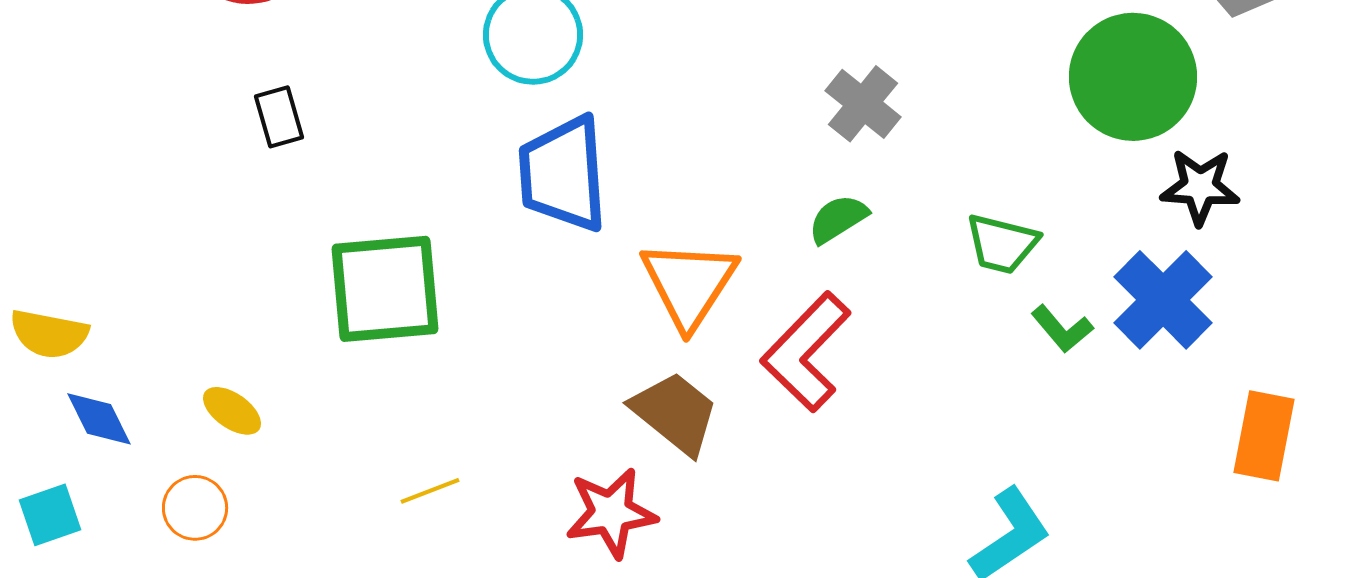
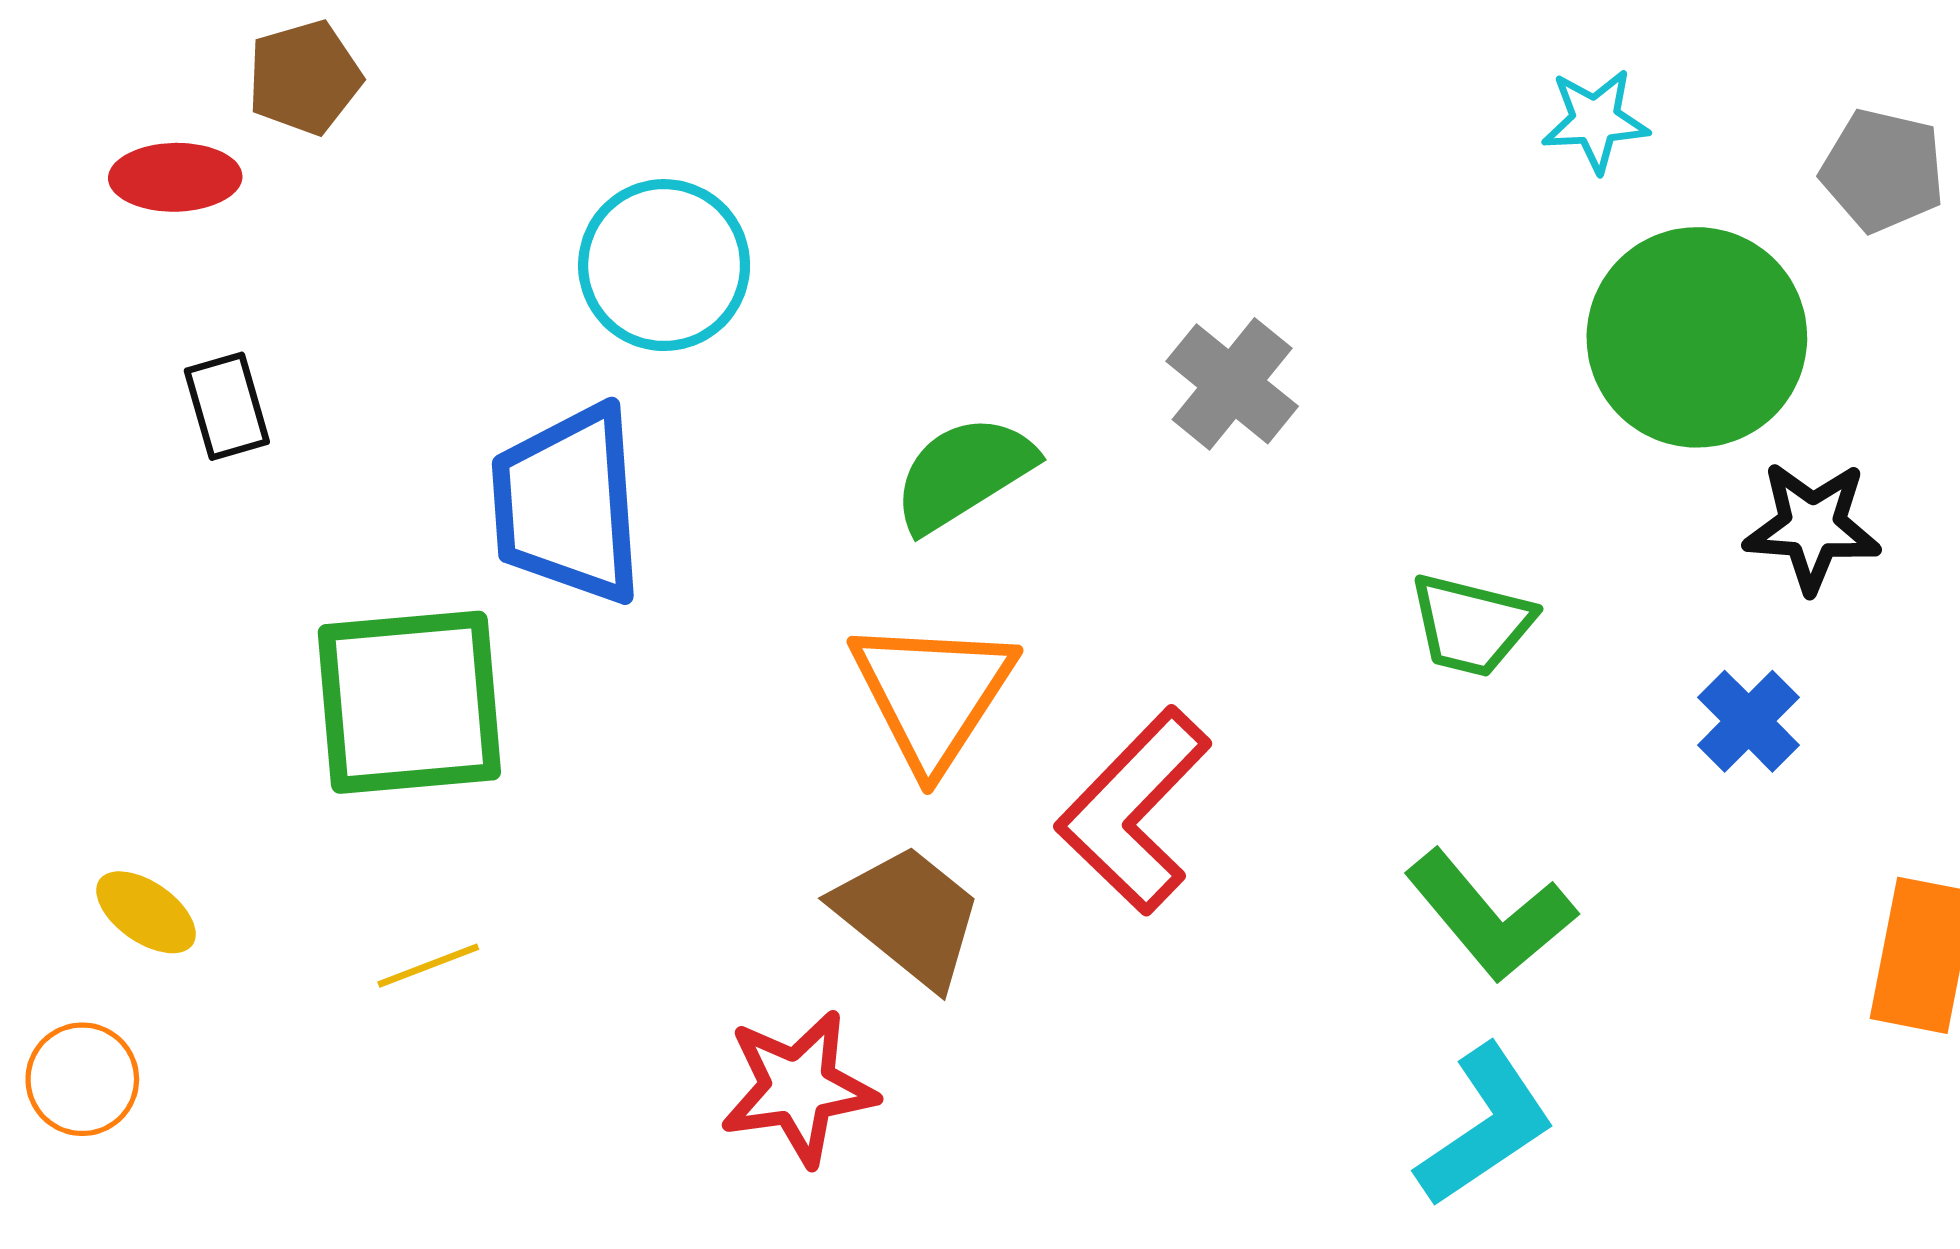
blue trapezoid: (563, 174) -> (568, 504), moved
green semicircle: (838, 219) -> (964, 473), moved, size x1.4
blue cross: (1163, 300) -> (1749, 721), size x0.6
green L-shape: (1062, 329) -> (1490, 916), moved, size x1.6
yellow line: (430, 491) -> (428, 966), moved

